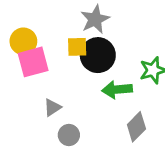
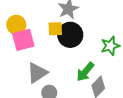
green arrow: (117, 90) -> (85, 72), moved, turned -45
gray triangle: (52, 107) -> (37, 73), size x1.6

